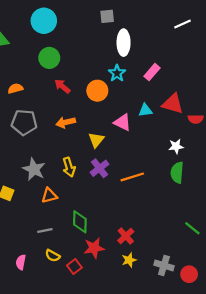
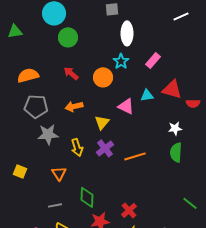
green circle: (49, 58) -> (68, 37), moved
orange semicircle: (15, 88) -> (28, 75), size x1.5
gray star: (34, 169) -> (48, 134), moved, turned -30
orange triangle: (49, 196) -> (59, 173), turned -49

